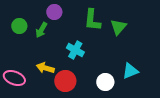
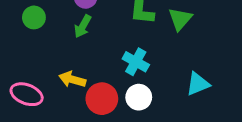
green arrow: (41, 30) -> (83, 26), moved
cyan cross: (75, 50) -> (136, 62), moved
white circle: (105, 82) -> (139, 97), moved

